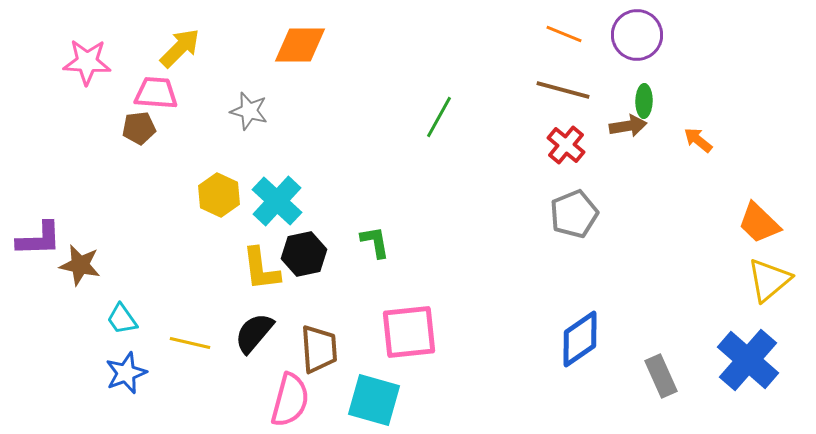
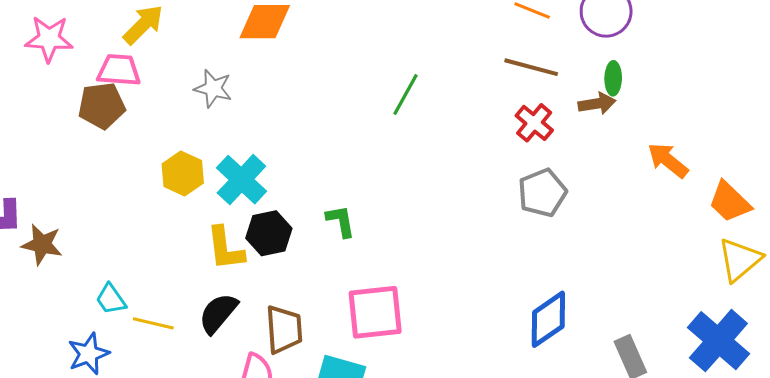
brown pentagon: (139, 128) -> (102, 106), size x1.4
orange arrow: (698, 140) -> (668, 160), moved, size x1.4
cyan trapezoid: (122, 319) -> (111, 299), moved

